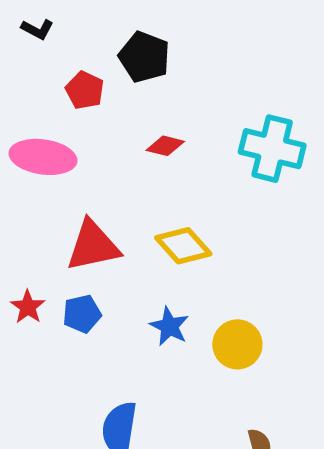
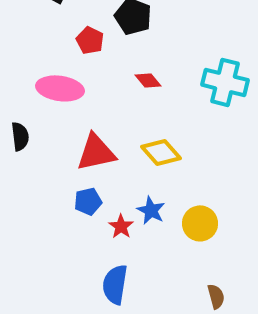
red diamond: (165, 146) -> (148, 80), turned 36
red star: (28, 307) -> (121, 226), moved

